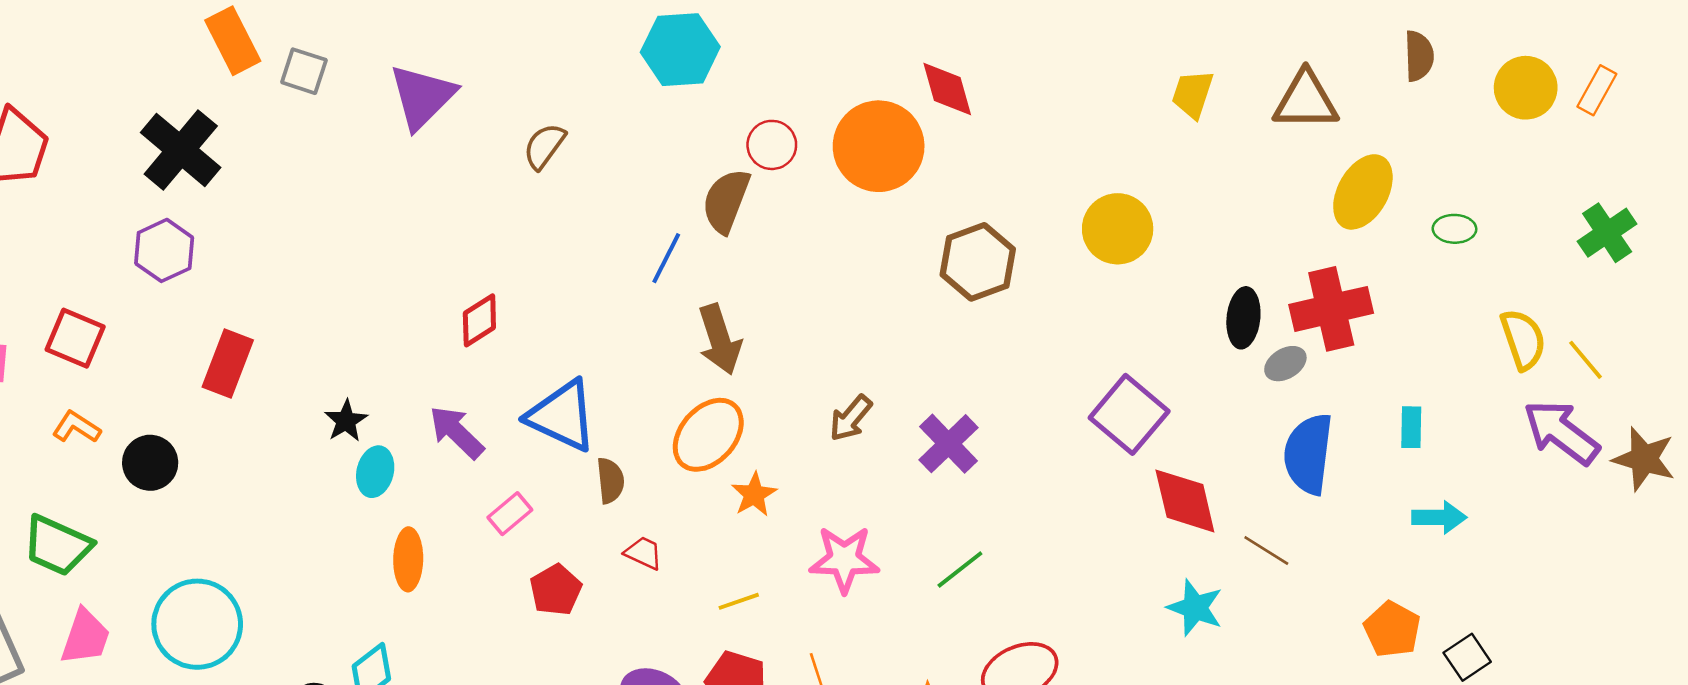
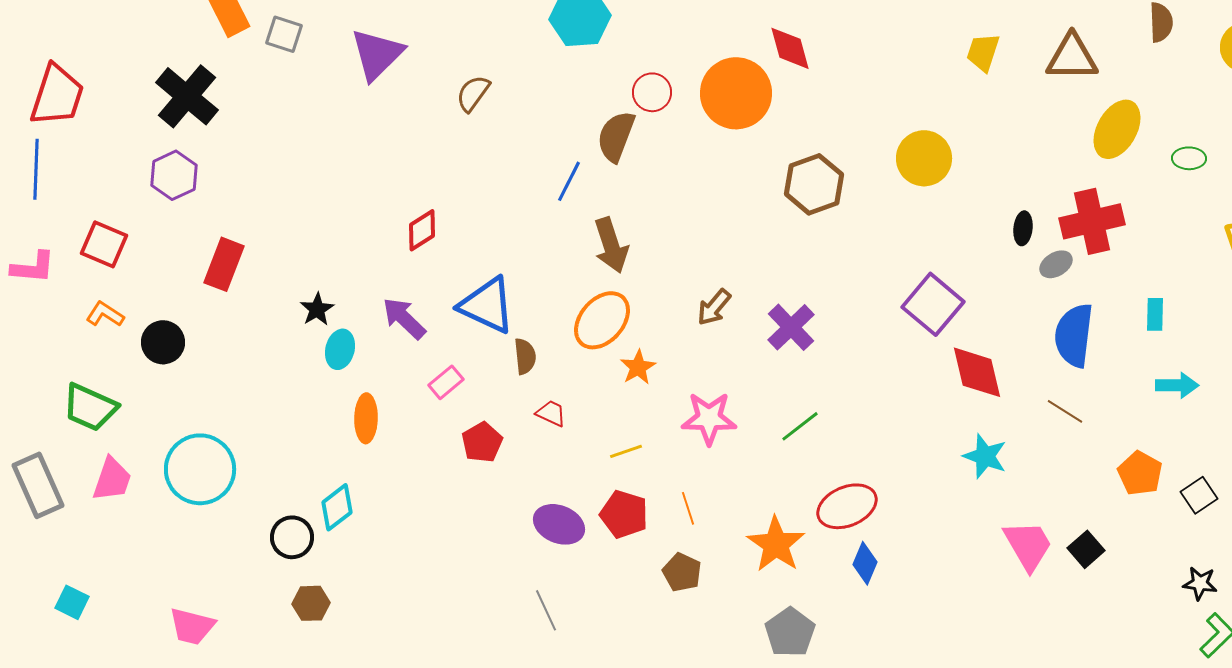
black ellipse: (1243, 318) -> (1023, 228), size x0.7
brown line: (1266, 550) -> (1065, 411), moved

